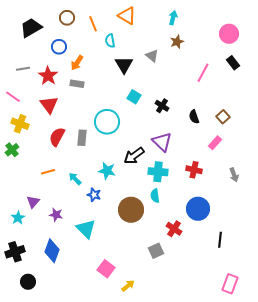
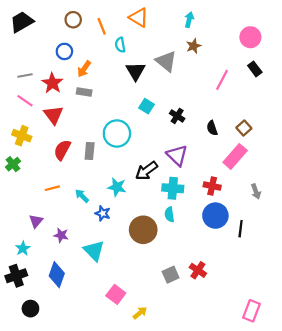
black trapezoid: (31, 28) -> (22, 22), moved
gray triangle: (152, 56) -> (166, 61), size x1.5
pink line: (13, 97) -> (25, 101), moved
pink rectangle: (215, 143) -> (235, 156), size x1.6
blue circle: (198, 209) -> (215, 216), moved
cyan star: (18, 218) -> (23, 248), moved
red cross: (174, 229) -> (198, 270), moved
black line: (220, 240) -> (241, 229), moved

